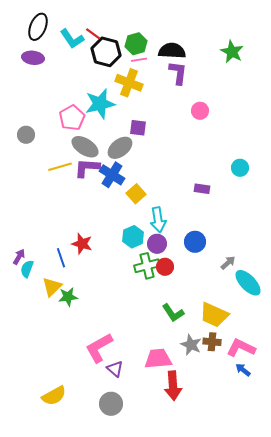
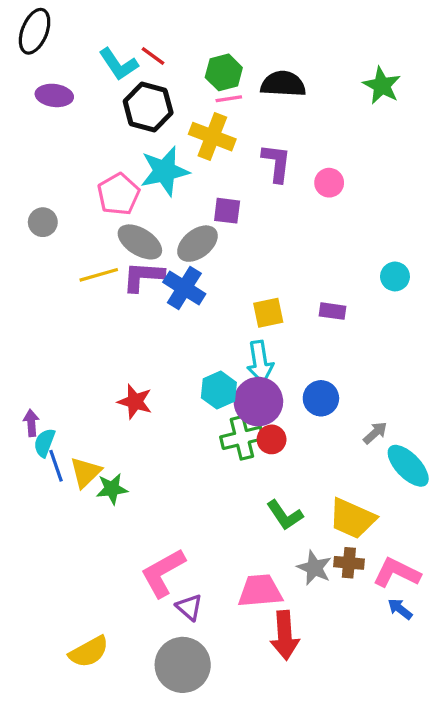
black ellipse: (38, 27) -> (35, 31), moved
black hexagon: (106, 52) -> (148, 107), moved
purple L-shape: (178, 73) -> (276, 163), moved
yellow square: (136, 194) -> (268, 313), moved, turned 30
purple circle: (157, 244) -> (258, 402), size x1.5
purple arrow: (19, 257) -> (31, 423), turned -35
blue line: (61, 258) -> (56, 466), moved
gray circle: (111, 404) -> (183, 665), size x1.4

